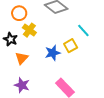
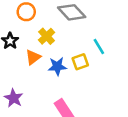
yellow cross: (29, 30) -> (47, 36), moved
orange triangle: (22, 58) -> (33, 57), moved

